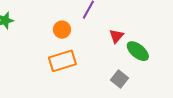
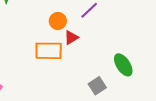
red triangle: (116, 36) -> (71, 38), moved

